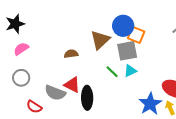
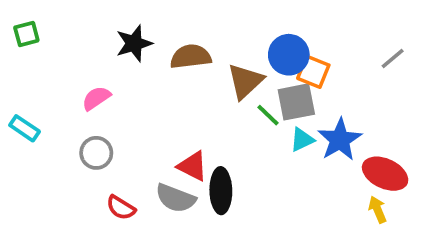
black star: (15, 24) -> (134, 43), moved
brown semicircle: (71, 54) -> (191, 57), moved, size x1.5
green line: (112, 72) -> (268, 115), moved
gray semicircle: (55, 93) -> (176, 198), moved
blue star: (150, 104) -> (340, 140), moved

